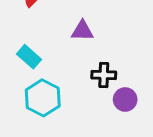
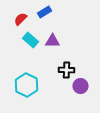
cyan rectangle: (29, 57) -> (30, 40), moved

